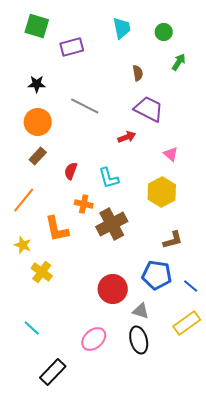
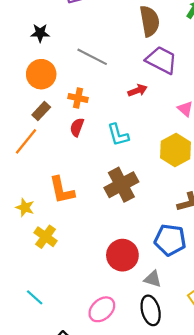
brown semicircle: (138, 73) -> (150, 21), size x1.8
orange line: (24, 200) -> (26, 141), moved
orange cross: (84, 204) -> (78, 98), moved

